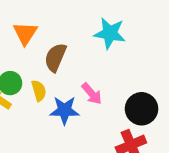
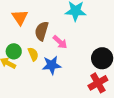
pink arrow: (92, 94) -> (60, 42), moved

